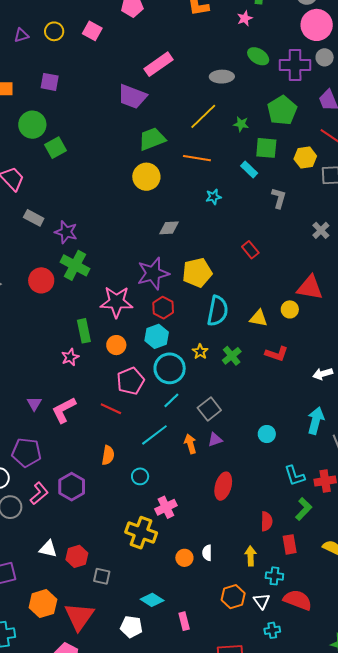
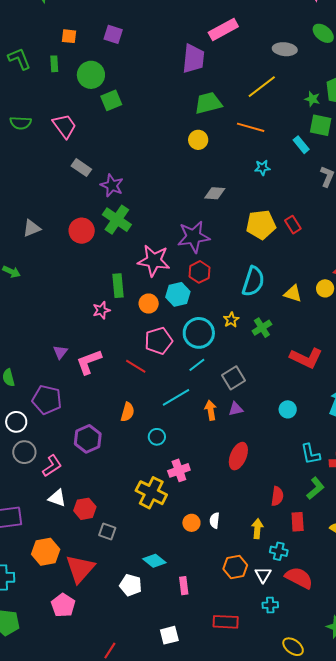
purple trapezoid: (132, 97) -> (193, 59), turned -112
green star: (241, 124) -> (312, 99), moved
yellow circle: (146, 177) -> (198, 140), size x0.7
yellow pentagon: (197, 273) -> (261, 225), moved
cyan hexagon: (157, 336) -> (178, 294), moved
red L-shape: (277, 354) -> (306, 358), moved, size x1.4
pink L-shape: (39, 493) -> (52, 466), moved

